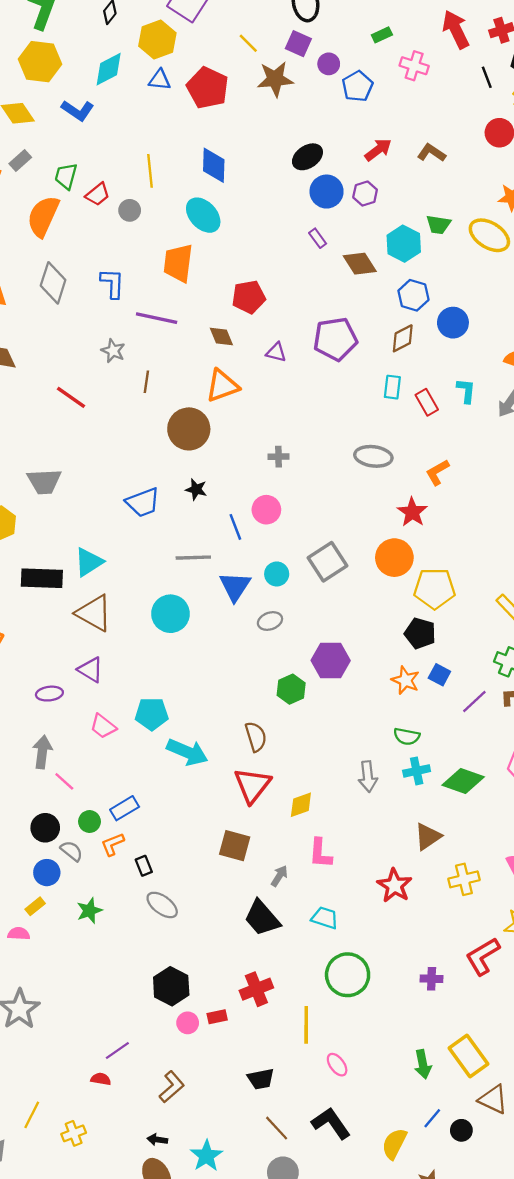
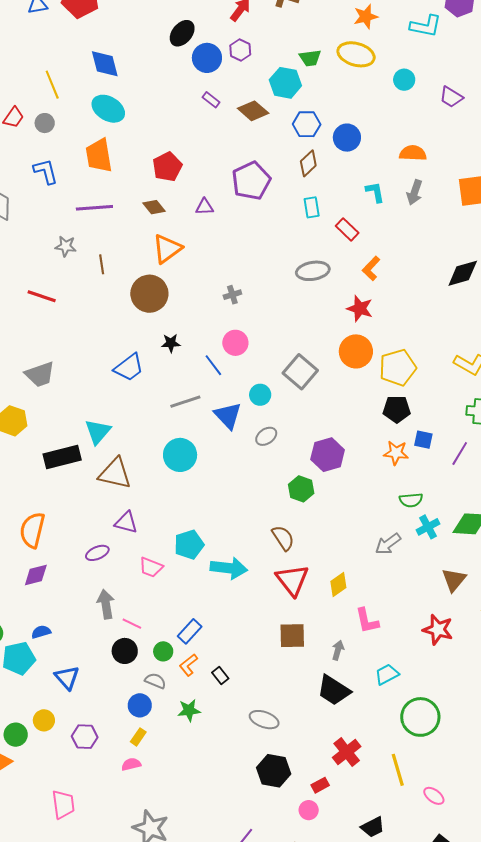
blue L-shape: (112, 283) -> (46, 171), moved
red rectangle: (427, 402) -> (347, 229), moved
gray arrow: (368, 777) -> (388, 544), turned 76
black circle: (45, 828) -> (125, 651), moved
gray ellipse: (162, 905) -> (264, 720), moved
green star: (89, 911) -> (189, 710), moved, turned 30
cyan trapezoid: (325, 918) -> (387, 674), turned -30
pink circle: (188, 1023) -> (309, 810), moved

